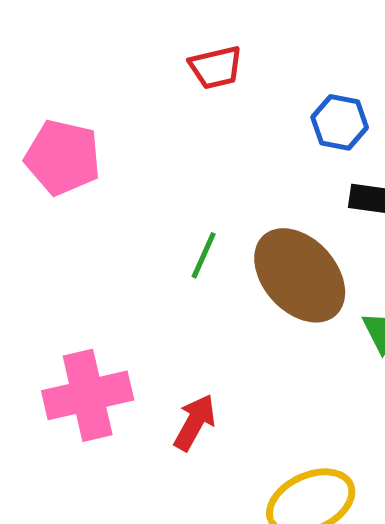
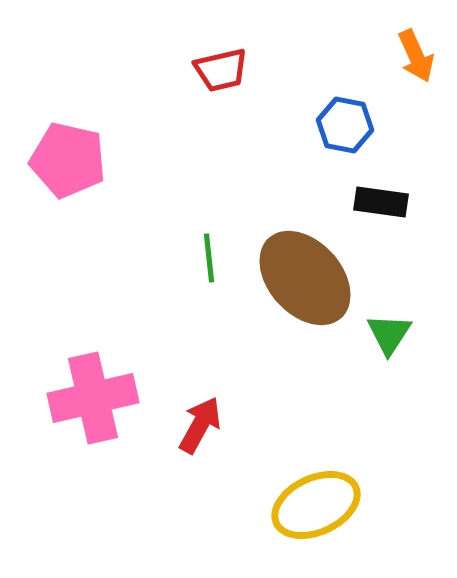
green line: (204, 255) -> (209, 258), turned -30

